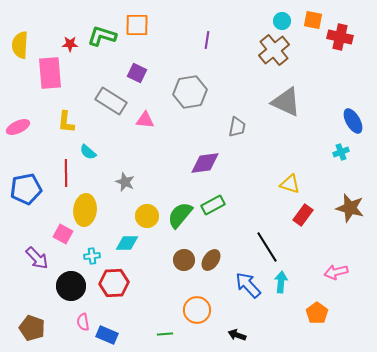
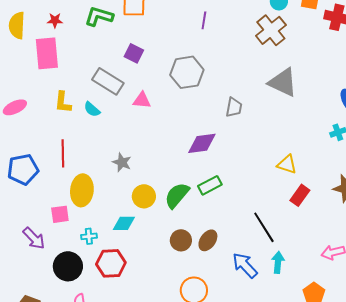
red star: (70, 44) -> (55, 20), moved
cyan semicircle: (88, 152) -> (92, 109), moved
pink square: (63, 234) -> (60, 214), turned -36

